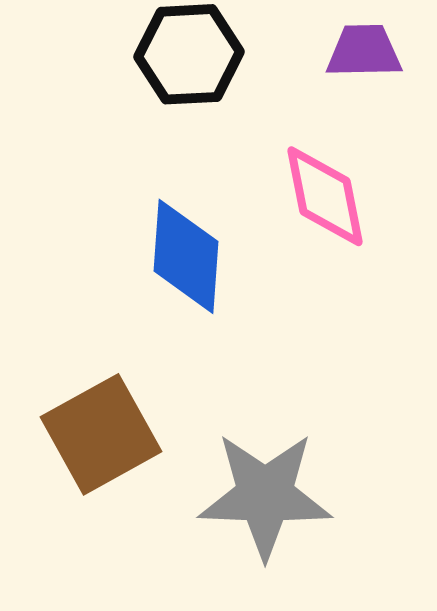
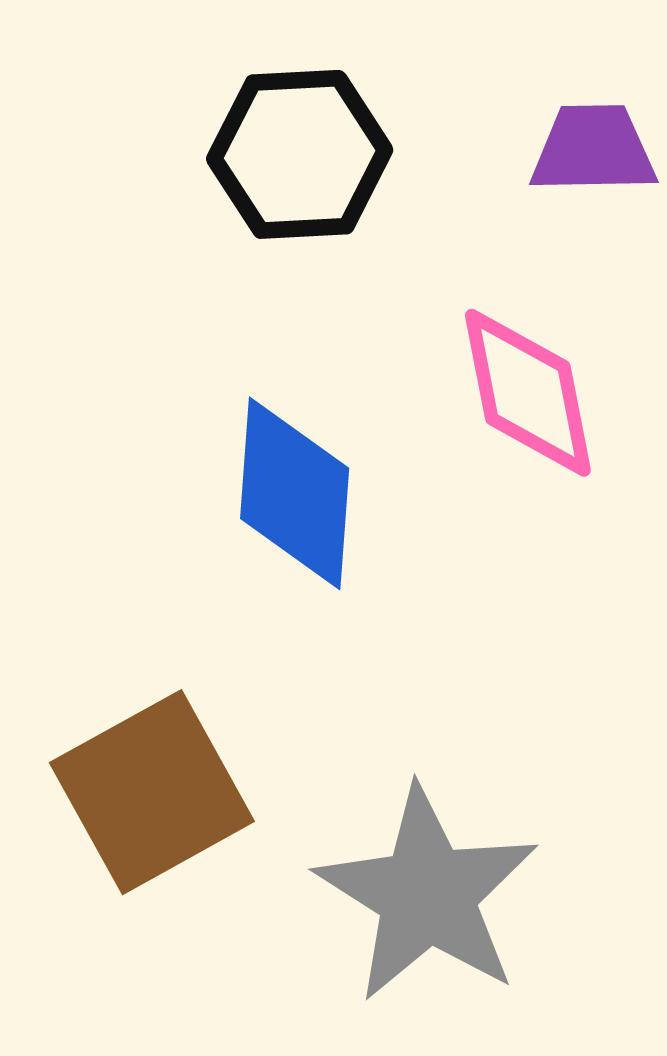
gray star: (265, 495) -> (427, 894), turned 30

